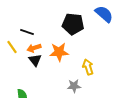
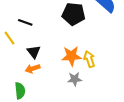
orange arrow: (34, 48) -> (33, 69), moved
orange star: (59, 52) -> (71, 56), moved

